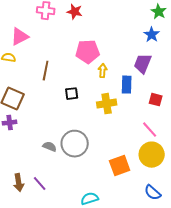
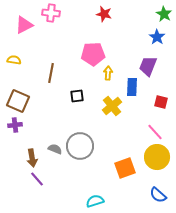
red star: (75, 12) -> (104, 14), moved
pink triangle: (20, 37) -> (24, 25), moved
yellow cross: (107, 104) -> (112, 106), turned -30
brown arrow: (19, 183) -> (32, 158), moved
purple line: (40, 184) -> (37, 179), moved

